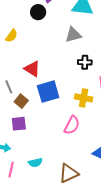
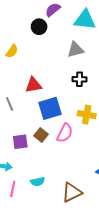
black cross: (85, 62) -> (79, 79), moved
red triangle: (32, 69) -> (33, 85), turned -42
brown square: (21, 101) -> (41, 135), moved
pink semicircle: (72, 125) -> (65, 133), moved

